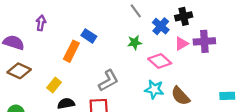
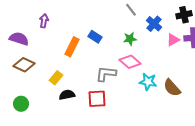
black cross: (184, 16) -> (184, 15), moved
blue rectangle: (89, 36) -> (95, 37), moved
pink diamond: (160, 61) -> (130, 62), moved
gray L-shape: (108, 81) -> (106, 74), turned -145

